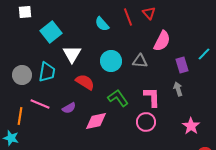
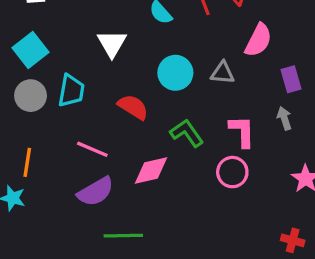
cyan square: (51, 32) -> (31, 50), moved
white triangle: (72, 54) -> (112, 43), moved
pink line: (40, 104) -> (92, 149), moved
purple semicircle: (69, 108) -> (96, 192), moved, size x1.6

